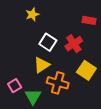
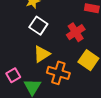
white square: (48, 42) -> (38, 26), moved

